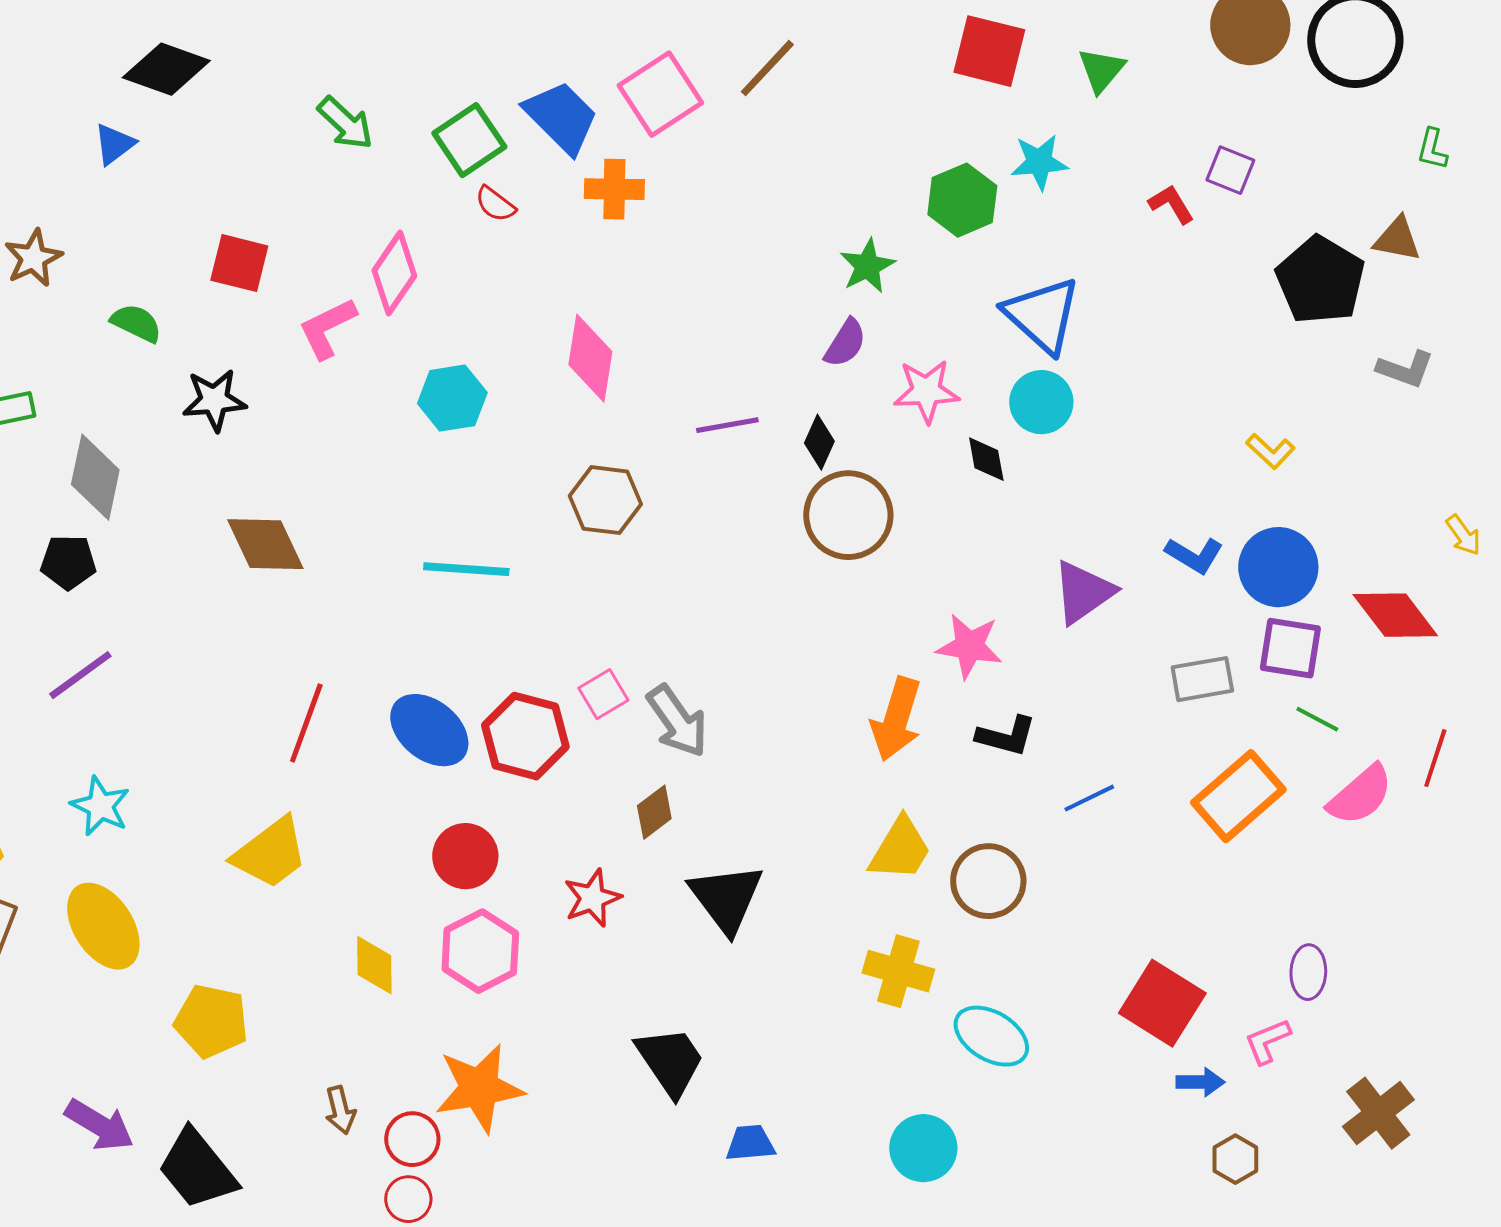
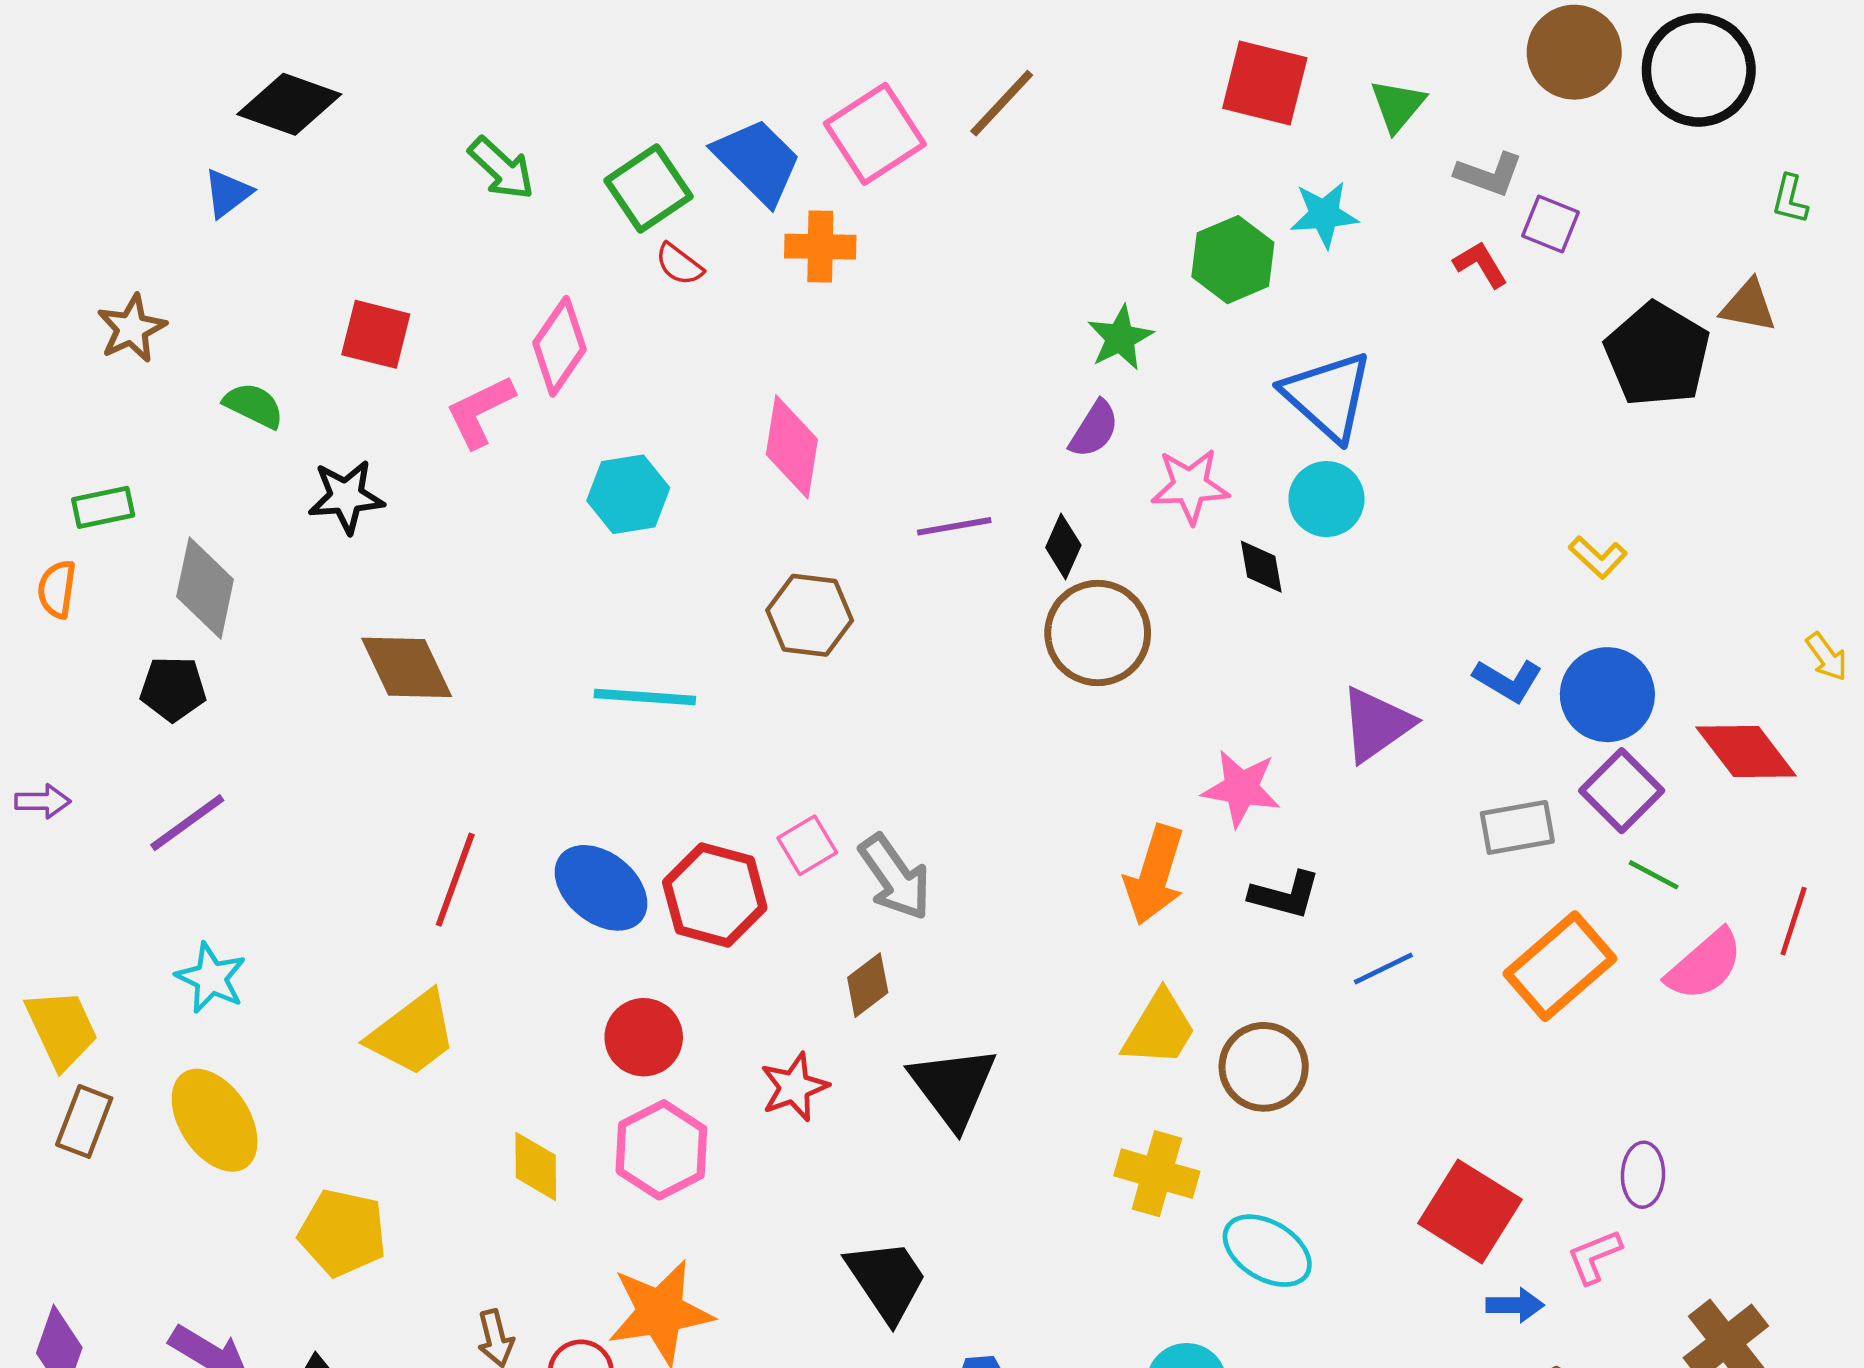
gray L-shape: (1405, 369) -> (1489, 174), moved
purple square: (1290, 648) -> (1622, 791), turned 36

